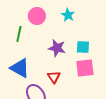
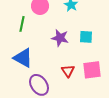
pink square: (85, 68) -> (92, 70), moved
red triangle: (54, 77) -> (68, 71), moved

